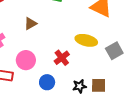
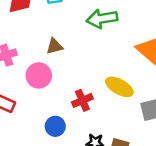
pink circle: (26, 60) -> (39, 75), moved

